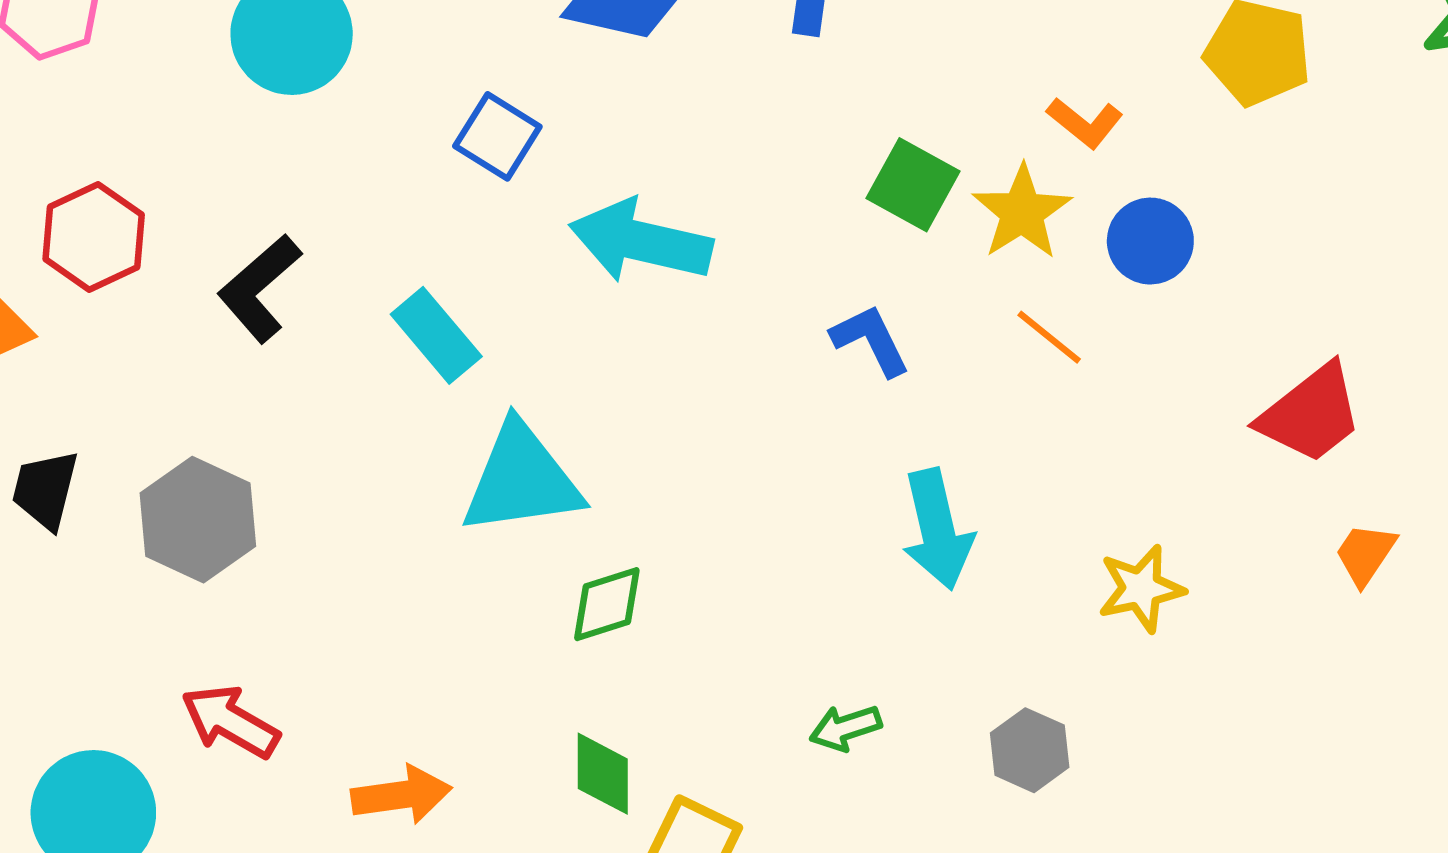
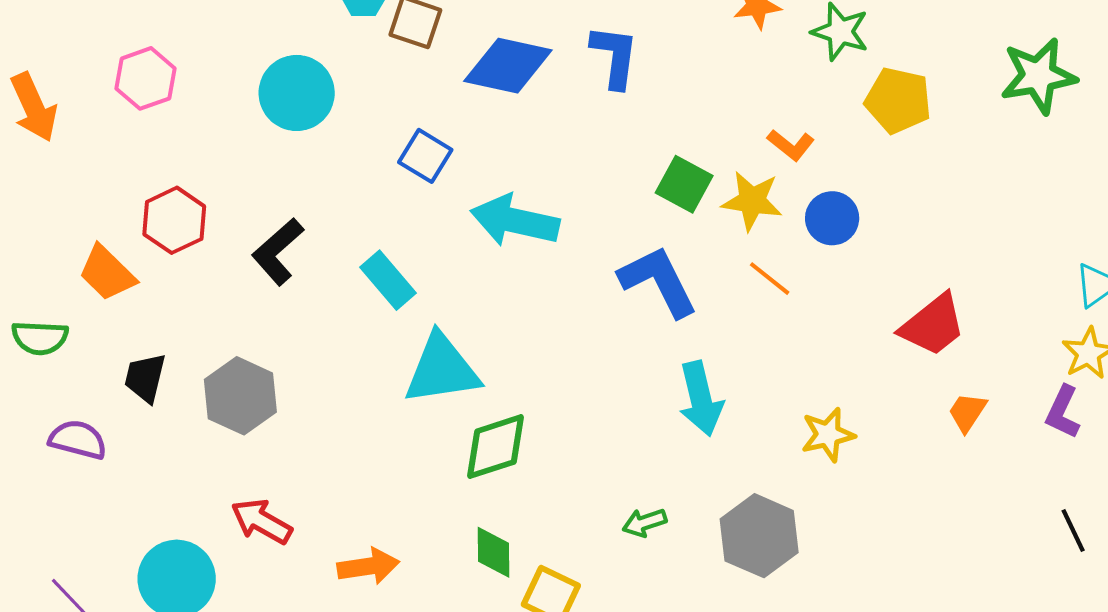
yellow star: (1022, 212) -> (752, 201), turned -30
blue L-shape: (870, 340) -> (658, 281), size x1.6
green diamond: (607, 604) -> (495, 447), size x1.4
gray hexagon: (1030, 750) -> (759, 536), size x1.6

